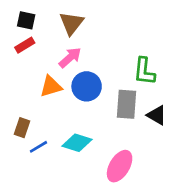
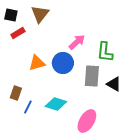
black square: (26, 20) -> (11, 15), moved
brown triangle: (71, 23) -> (40, 14), moved
pink arrow: (70, 58) -> (77, 42), moved
blue line: (38, 147) -> (28, 107), turned -32

